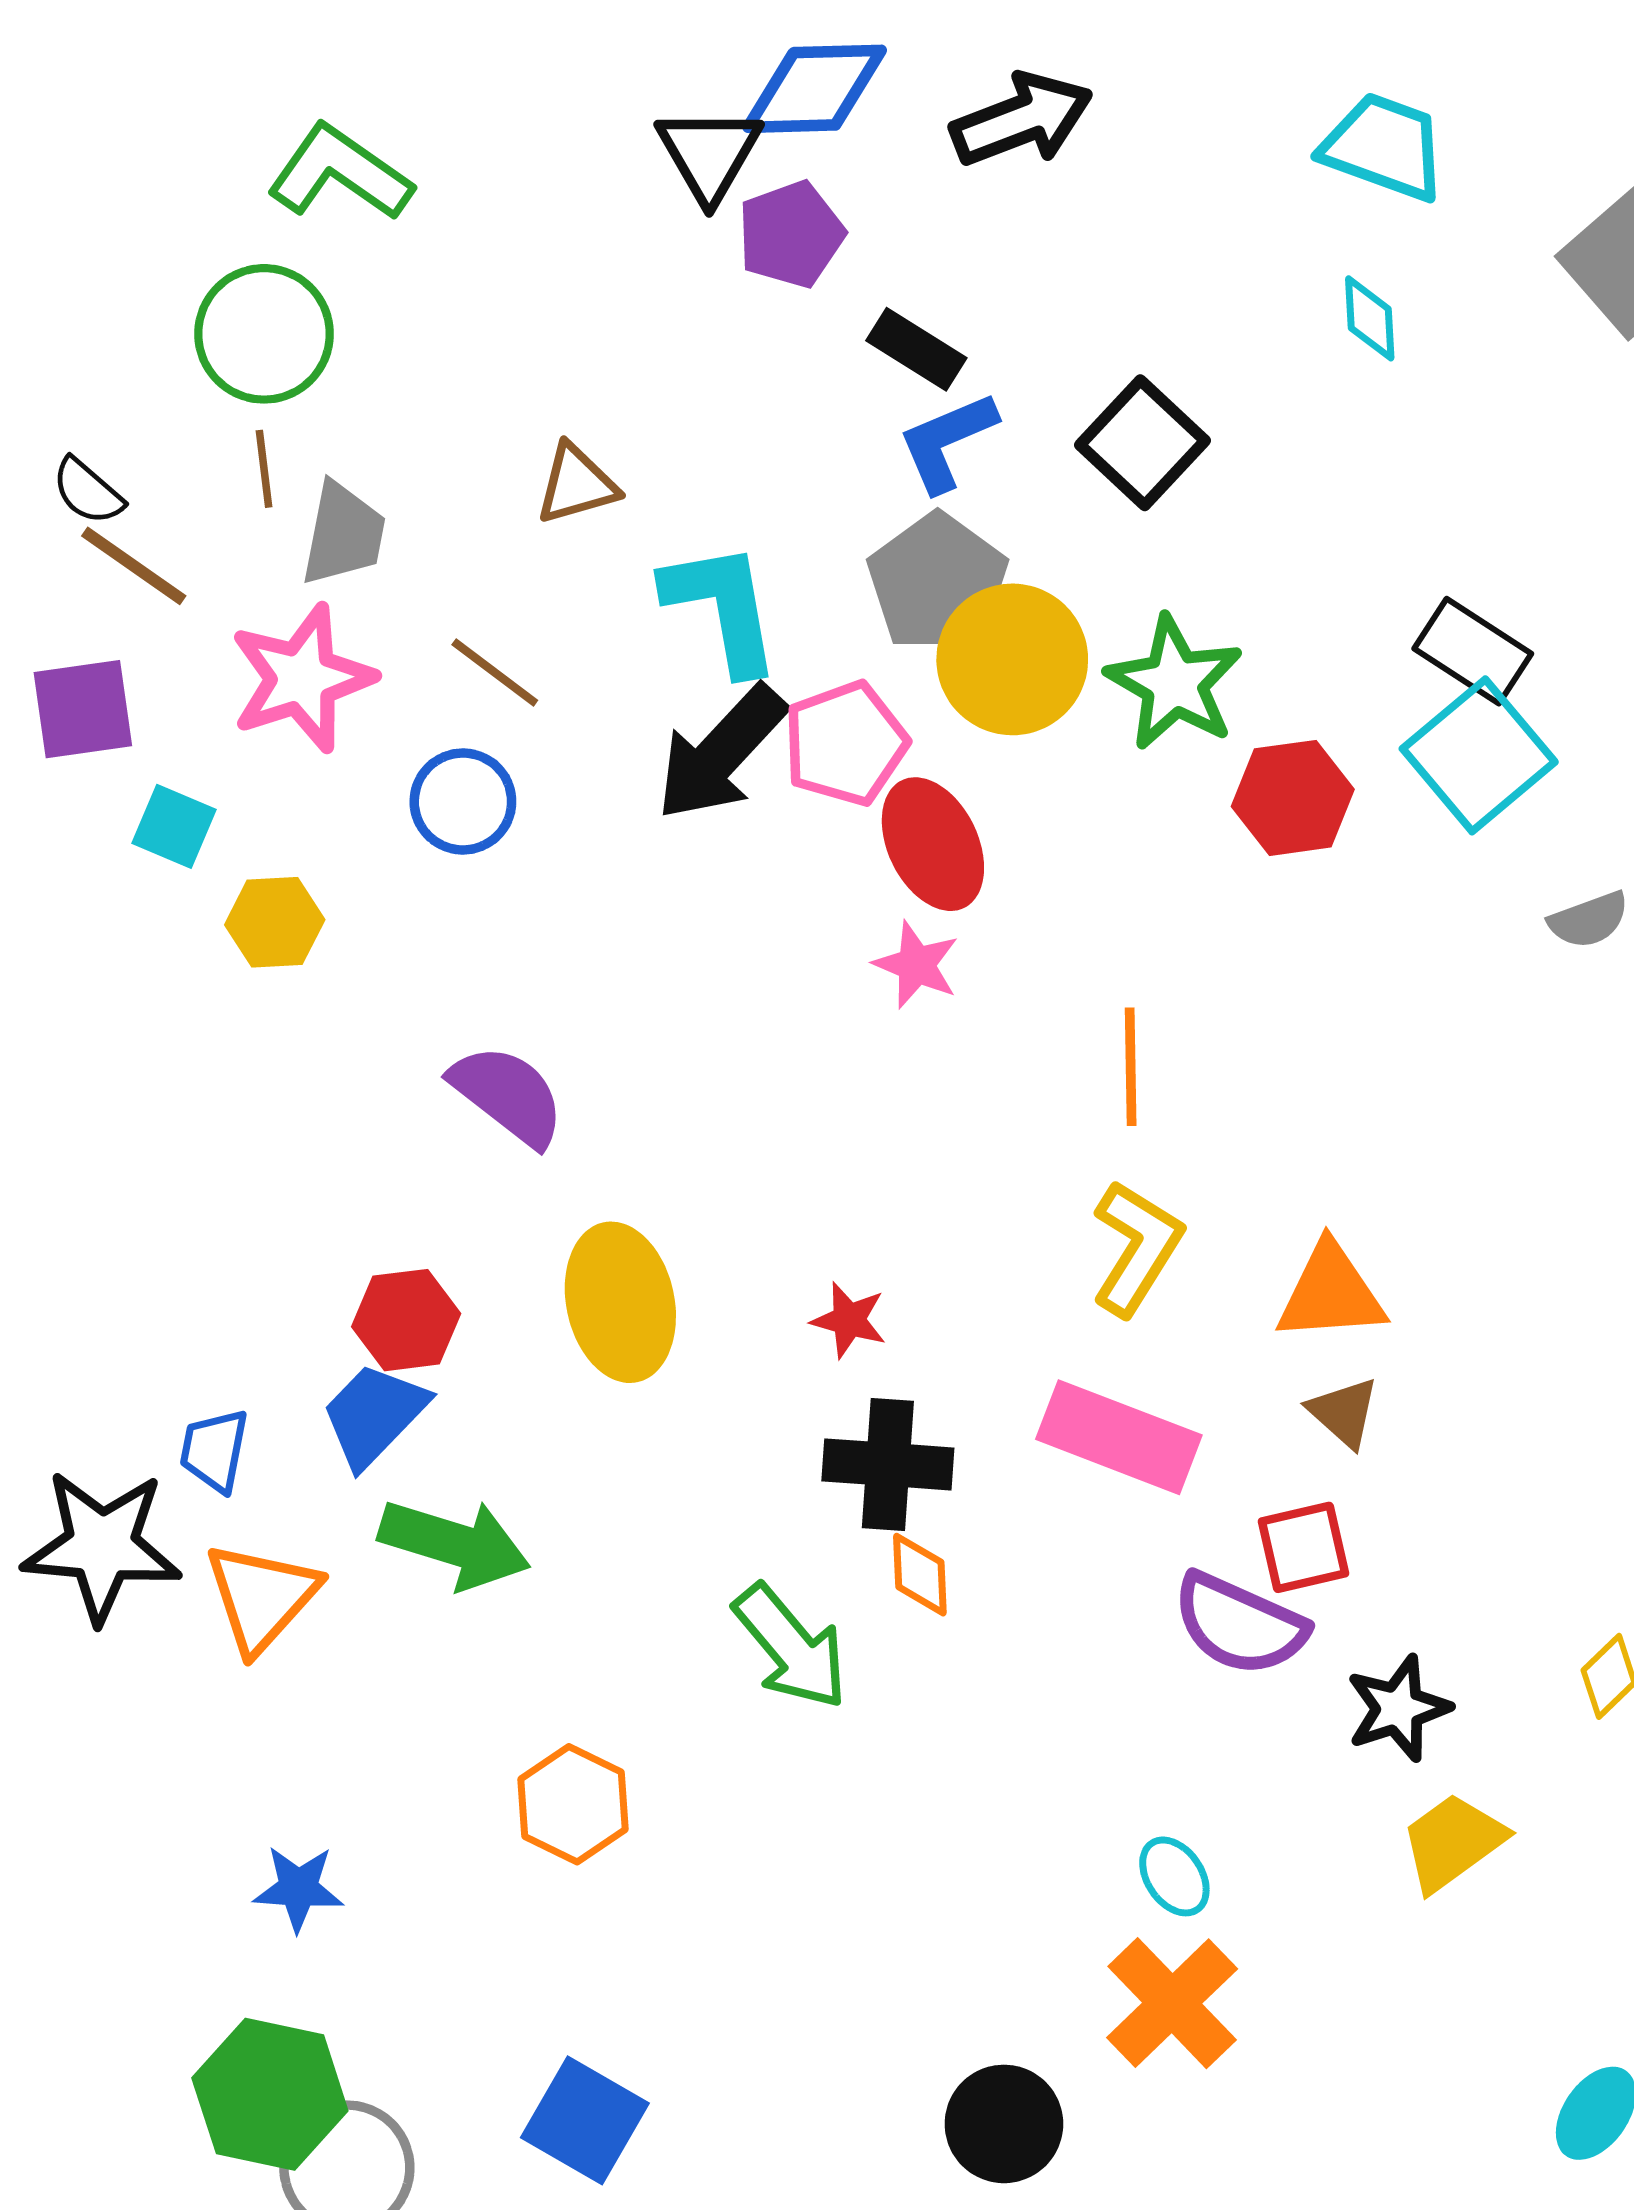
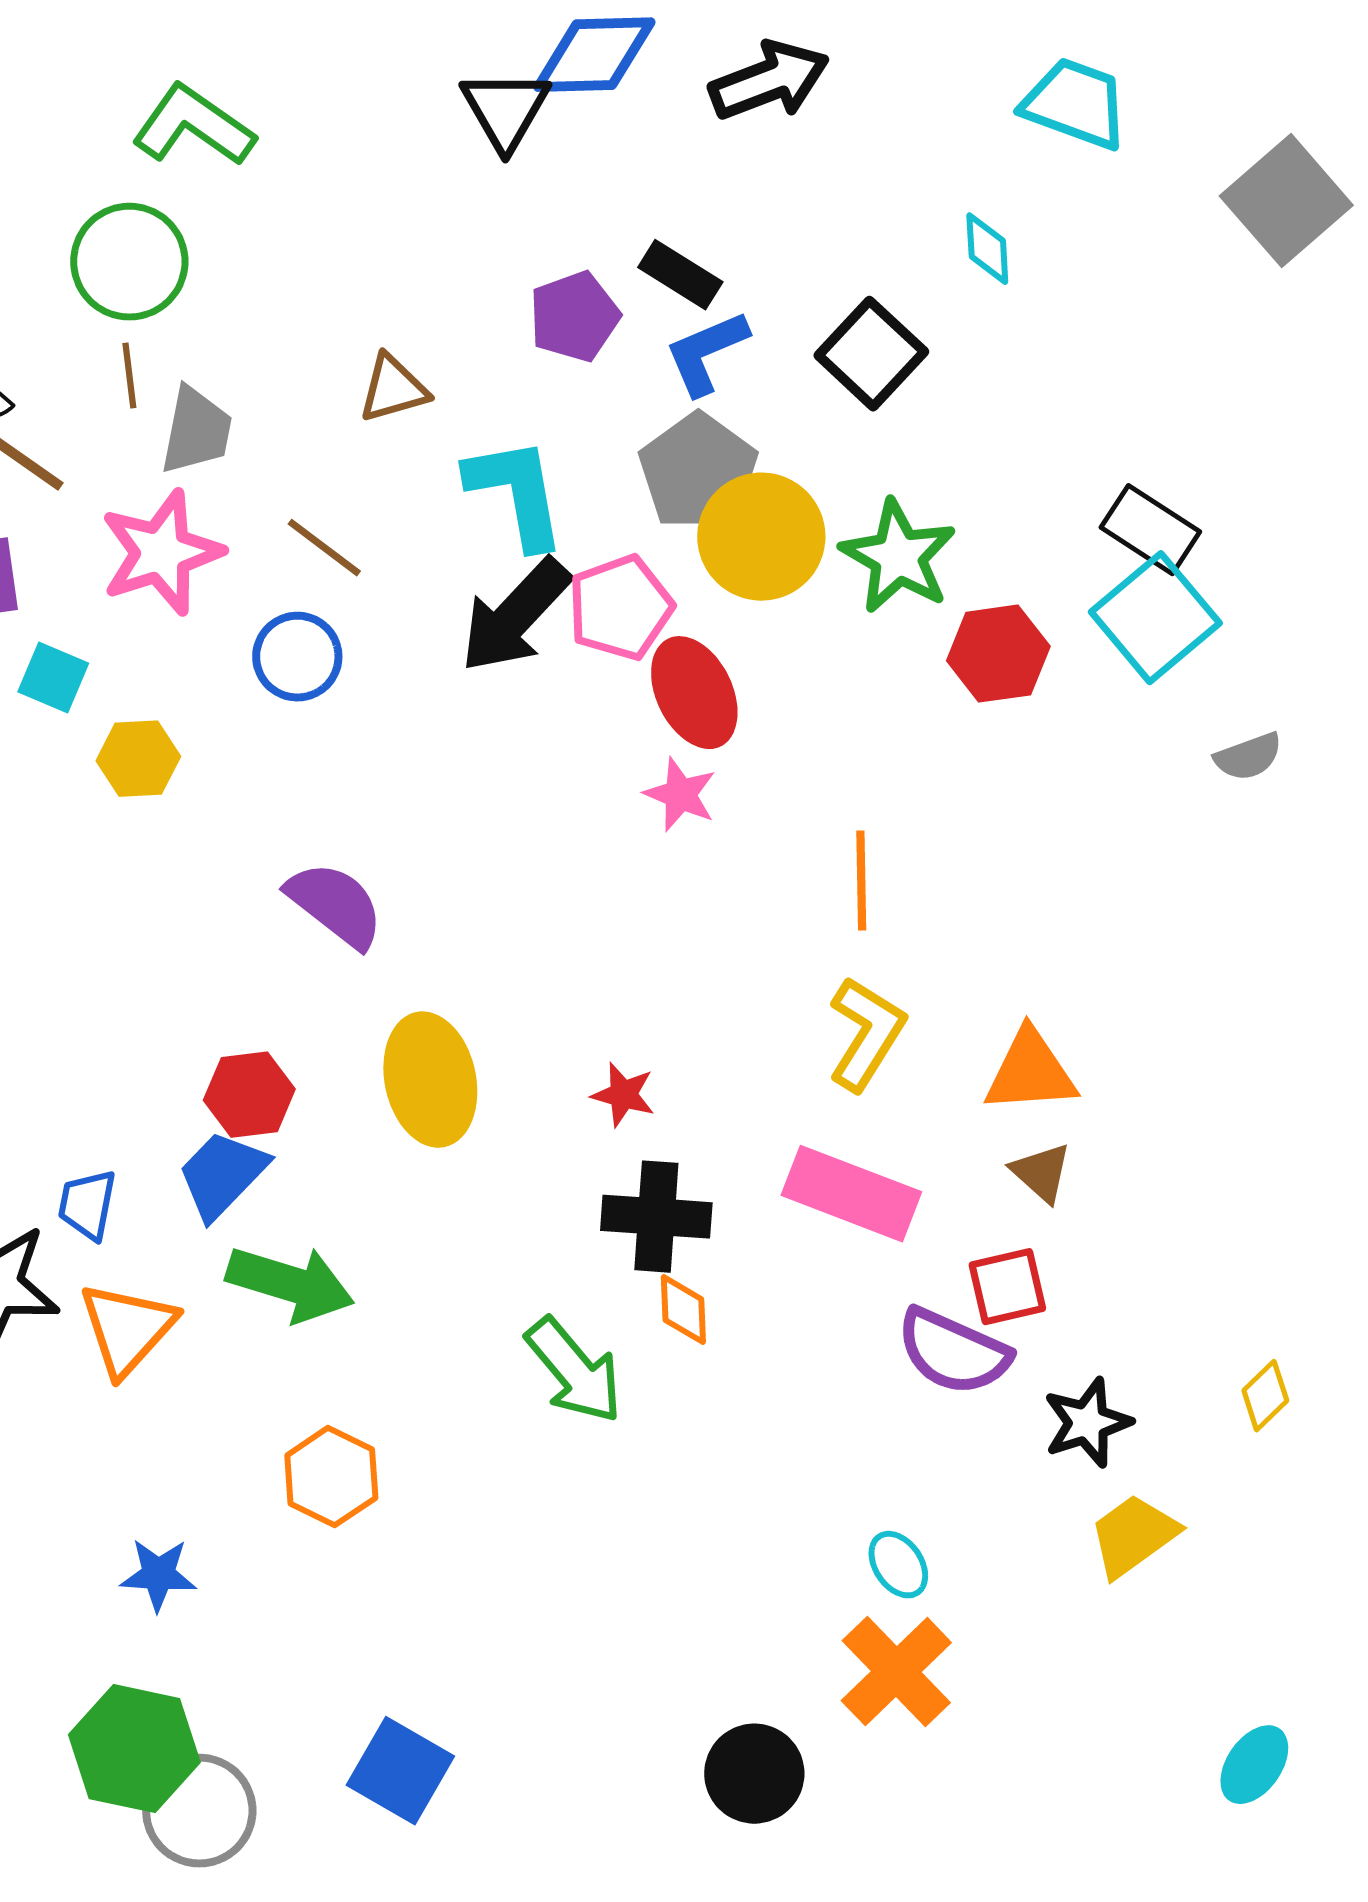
purple pentagon: (791, 234) -> (574, 317), moved
cyan diamond: (1370, 318) -> (987, 249), moved
orange hexagon: (573, 1804) -> (331, 1477), moved

